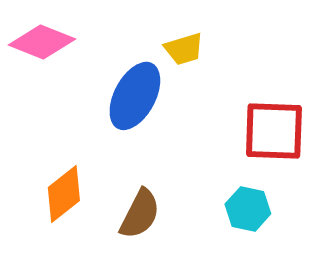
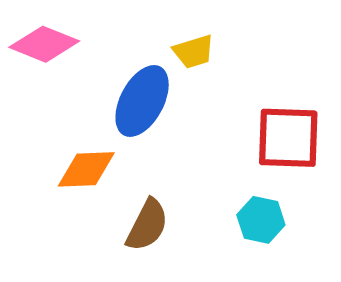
orange diamond: (64, 194) -> (86, 169), moved, turned 36

